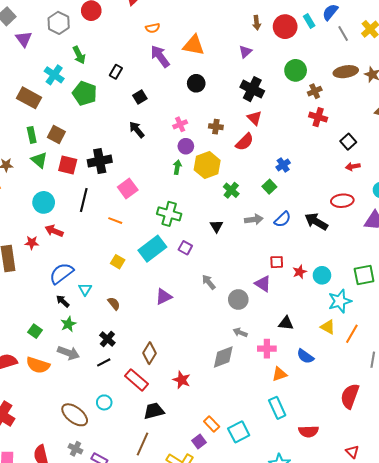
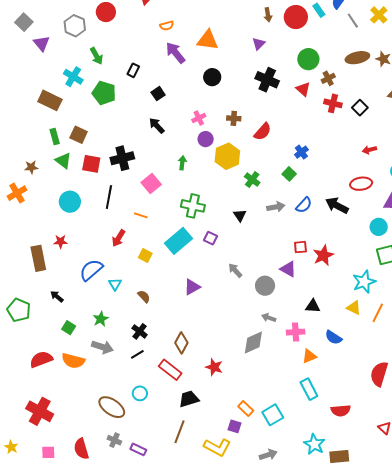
red triangle: (254, 118) -> (303, 89), moved
black square: (348, 142) -> (360, 108), moved
green arrow: (177, 167) -> (182, 163), moved
red arrow: (54, 231) -> (119, 238), moved, turned -78
red star: (300, 272) -> (323, 255), size x1.5
cyan circle: (322, 275) -> (379, 227), moved
black arrow: (63, 301) -> (57, 297), moved
purple square: (199, 442) -> (235, 426), turned -32

